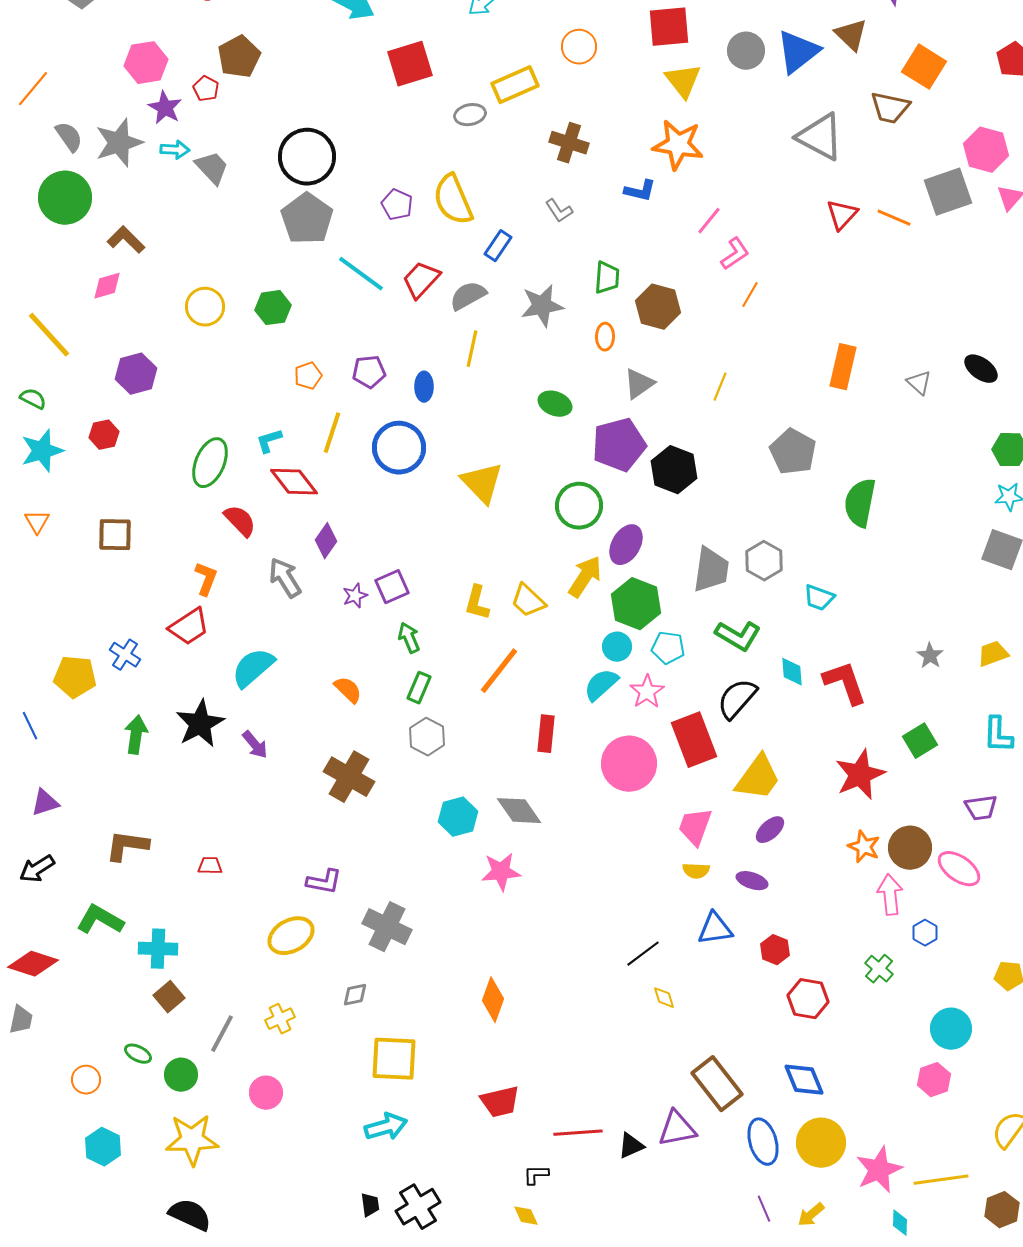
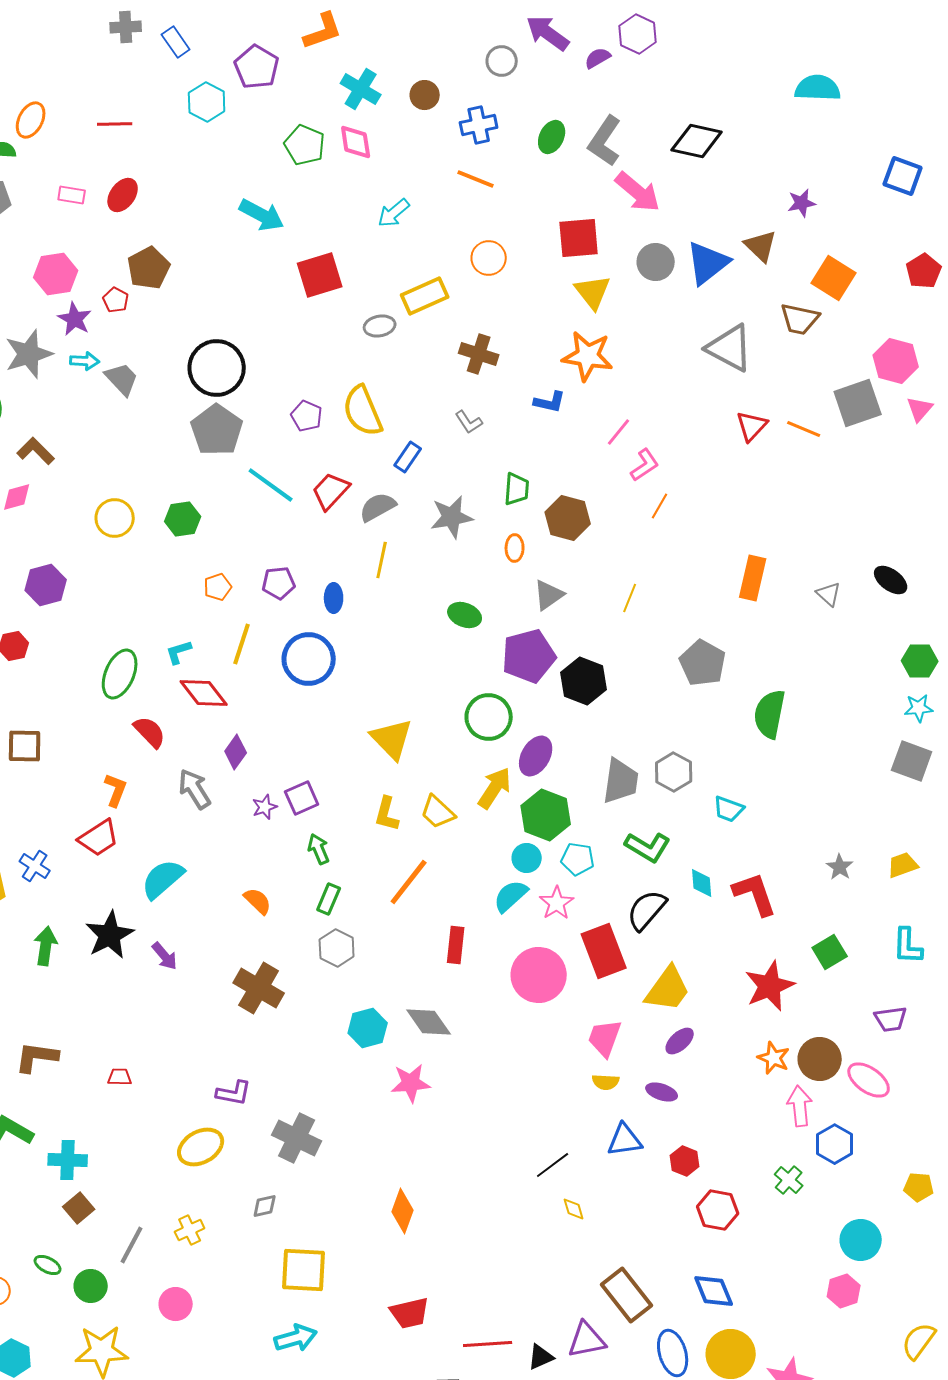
yellow triangle: (482, 483) -> (392, 739), moved
blue hexagon: (925, 933) -> (835, 1144), size x1.5

